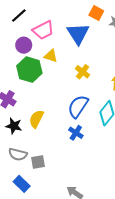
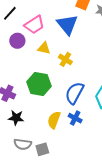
green hexagon: (29, 70) -> (39, 84), moved
yellow cross: (83, 72) -> (65, 59), moved
yellow semicircle: (36, 119) -> (54, 120), moved

